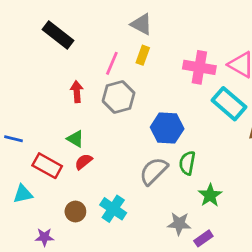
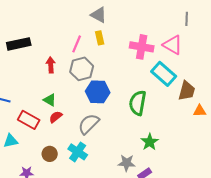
black rectangle: (58, 35) -> (19, 44), moved, turned -50
yellow rectangle: (143, 55) -> (100, 38), turned -32
blue hexagon: (167, 128) -> (98, 92), moved
green semicircle: (187, 163) -> (138, 103), moved, size x1.4
gray semicircle: (154, 171) -> (89, 124), moved

